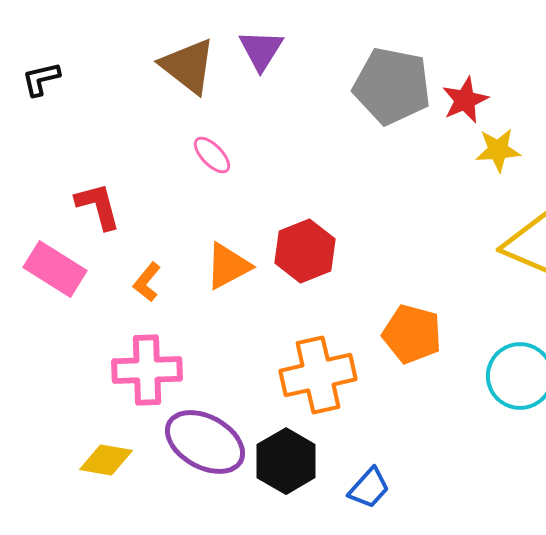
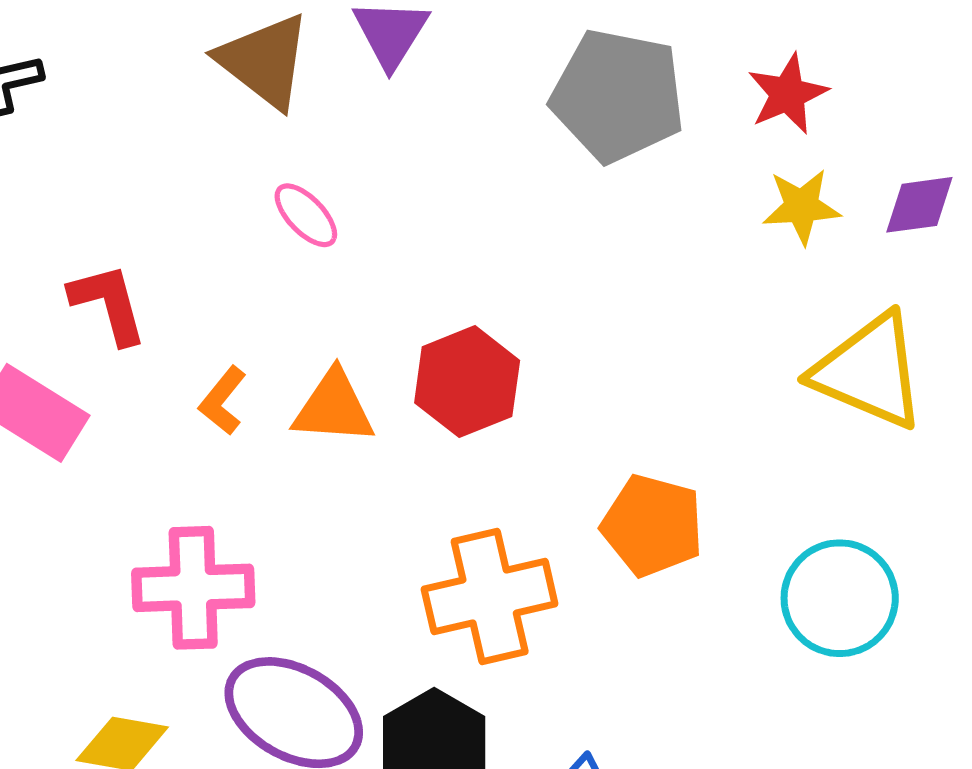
red star: (465, 100) -> (788, 94), moved
orange triangle: (228, 266) -> (334, 408), turned 32
orange L-shape: (147, 282) -> (223, 401), moved

